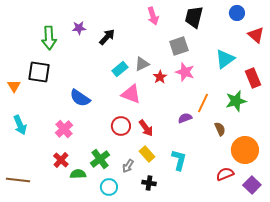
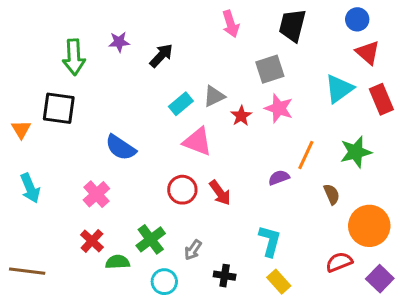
red triangle: (256, 35) -> (368, 53), moved
red rectangle: (253, 78) -> (381, 99), moved
yellow rectangle: (147, 154) -> (279, 282), moved

